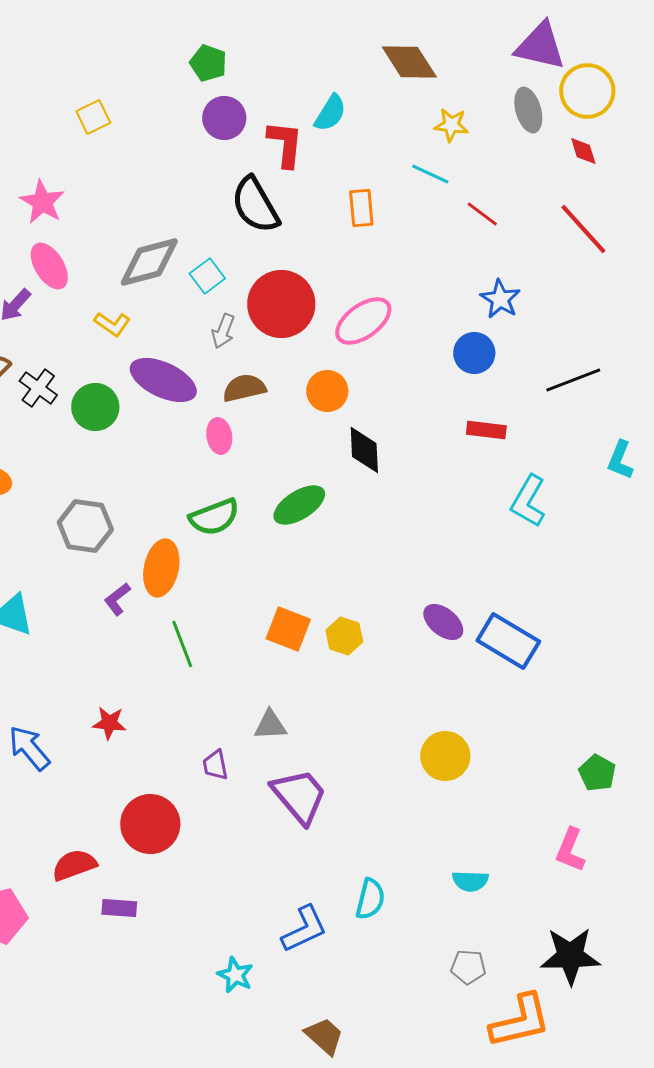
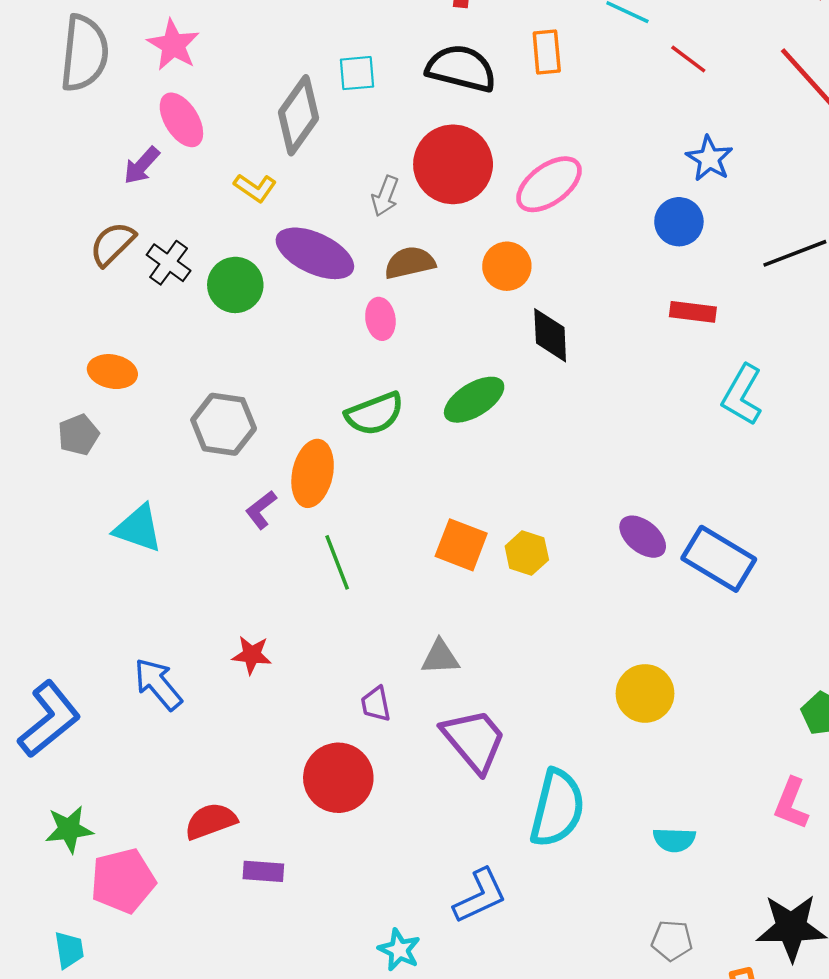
black semicircle: (255, 205) -> (461, 68), moved, turned 134
gray diamond: (149, 262) -> (299, 115), turned -40
cyan square: (207, 276) -> (357, 73), moved, turned 32
red circle: (150, 824) -> (338, 778), moved
cyan semicircle: (370, 899) -> (557, 808), moved, size x1.6

